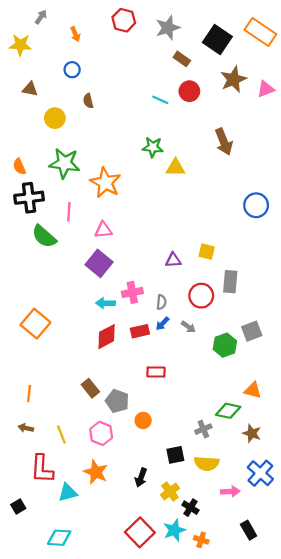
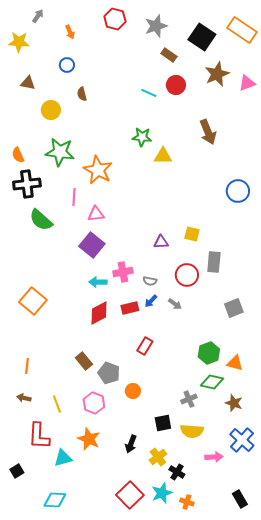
pink line: (69, 212) -> (74, 197), moved
gray semicircle: (161, 302) -> (150, 281), turned 96
green hexagon: (225, 345) -> (209, 353), moved
red rectangle: (156, 372) -> (145, 346), turned -60
black rectangle: (249, 530) -> (240, 499), moved

